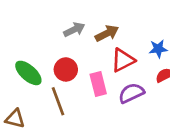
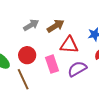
red triangle: (123, 60) -> (69, 45), turned 36

